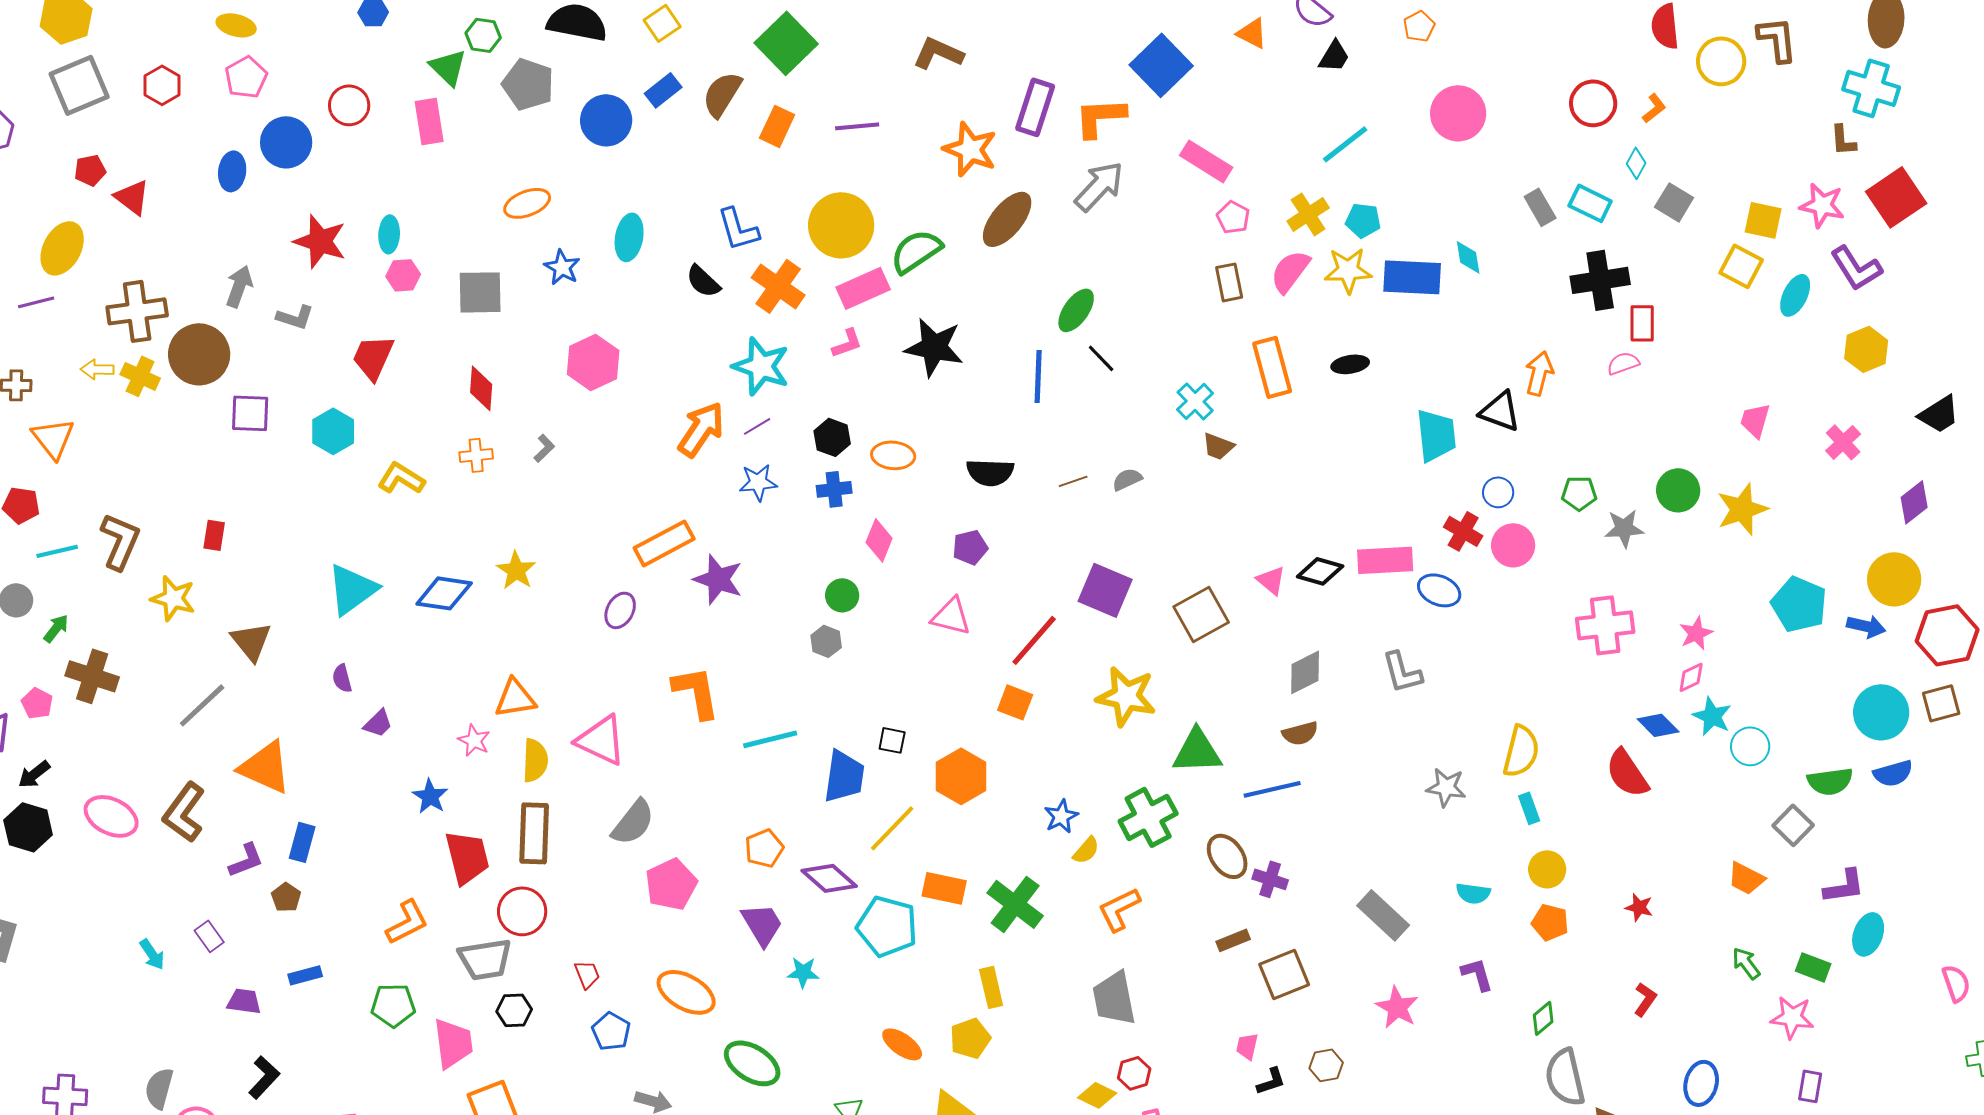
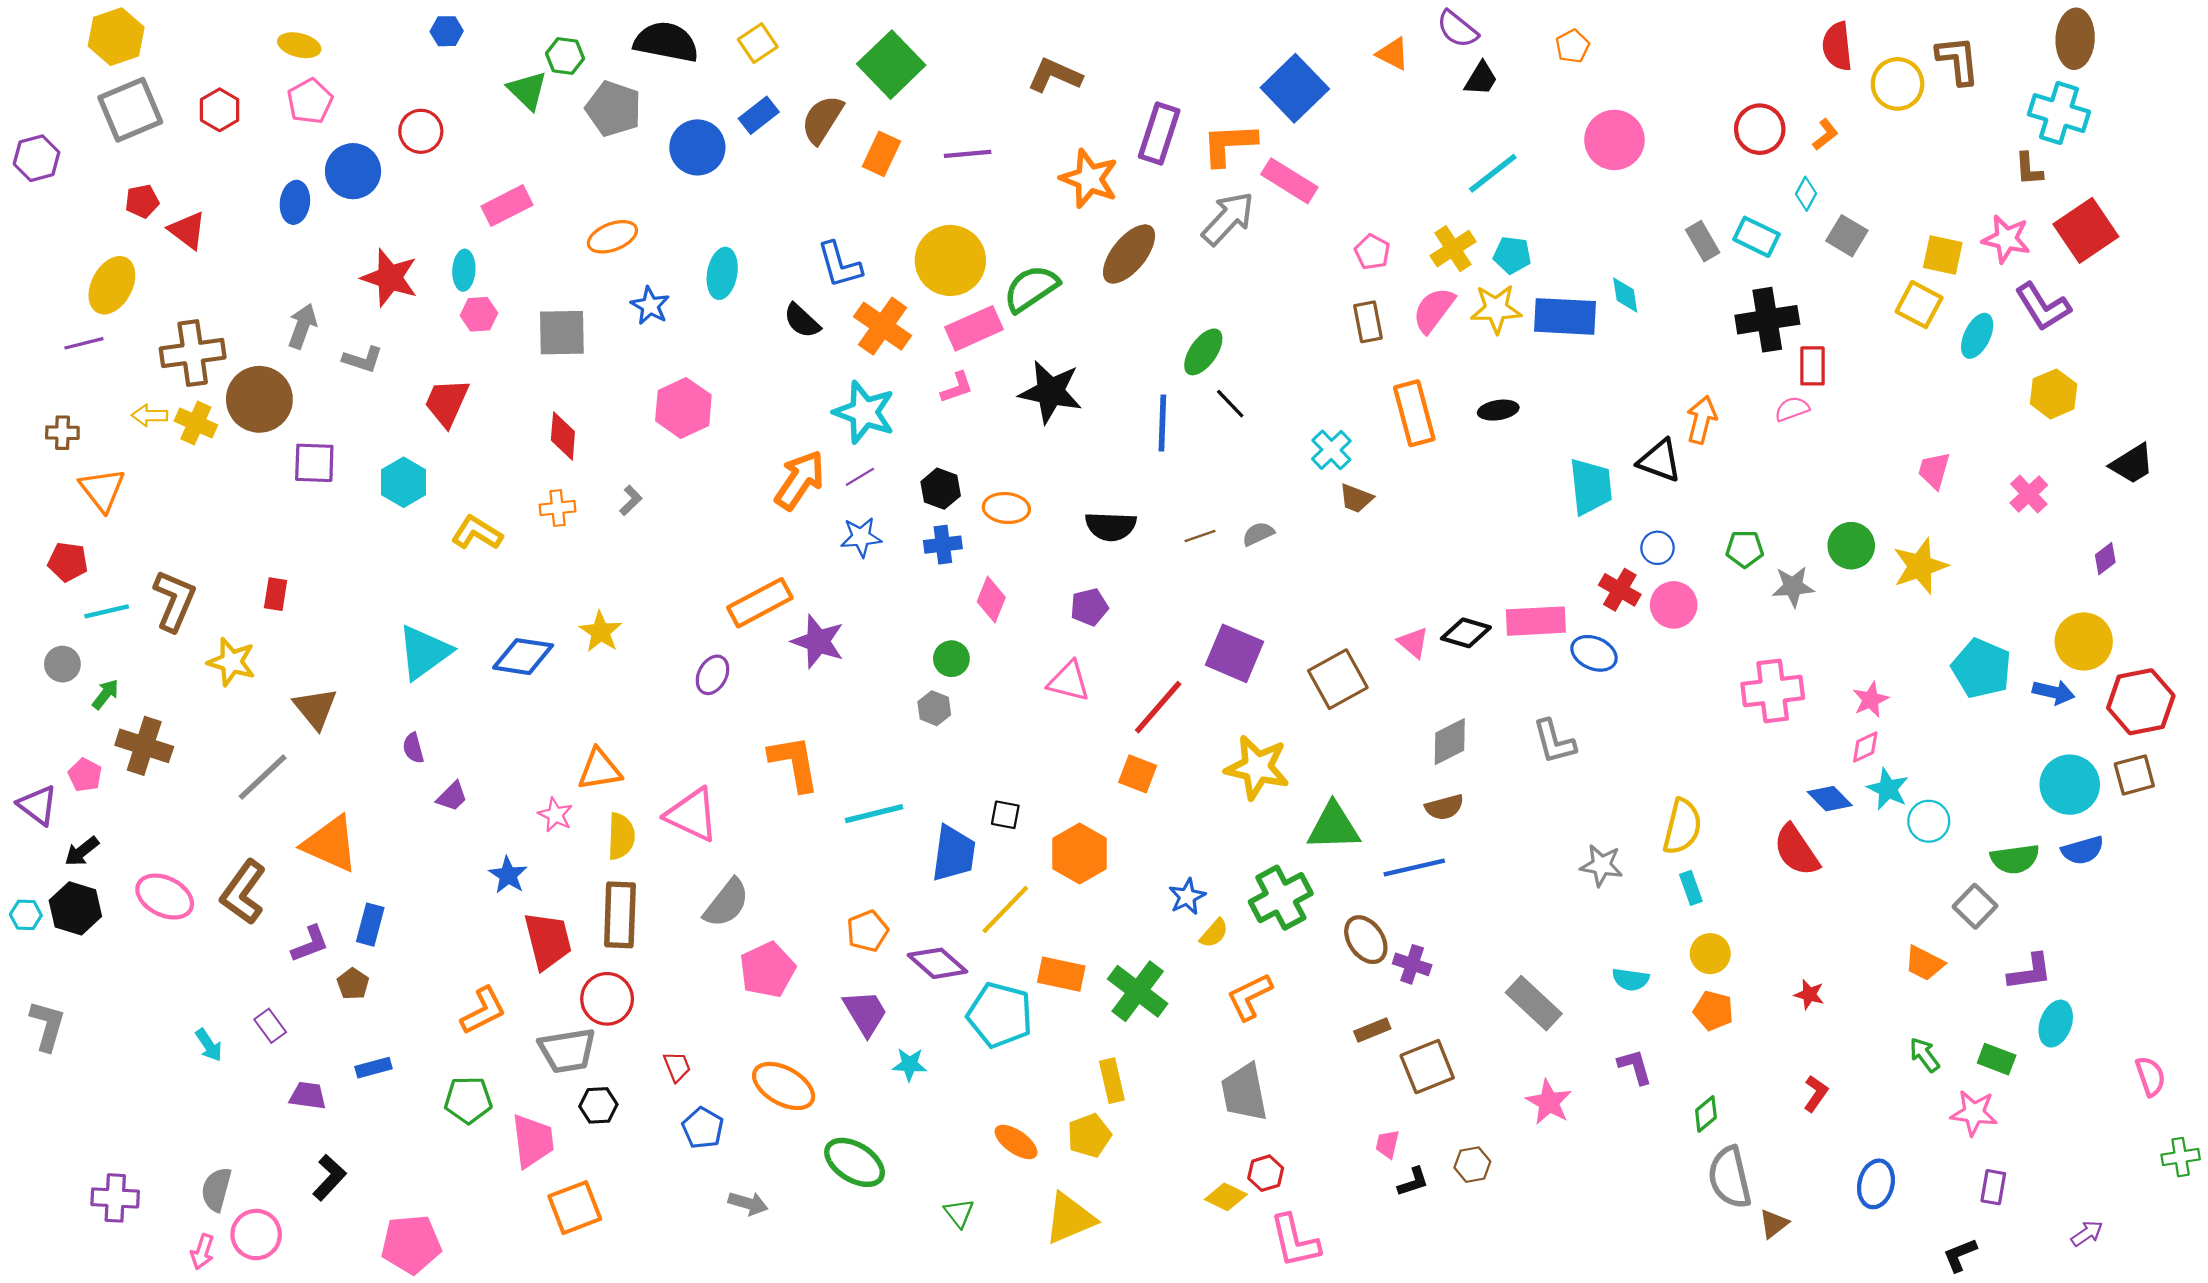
pink rectangle: (429, 121) -> (507, 206), moved, turned 72
pink rectangle: (1206, 161) -> (1289, 181), moved
purple diamond: (1914, 502) -> (2105, 559), size x0.7

